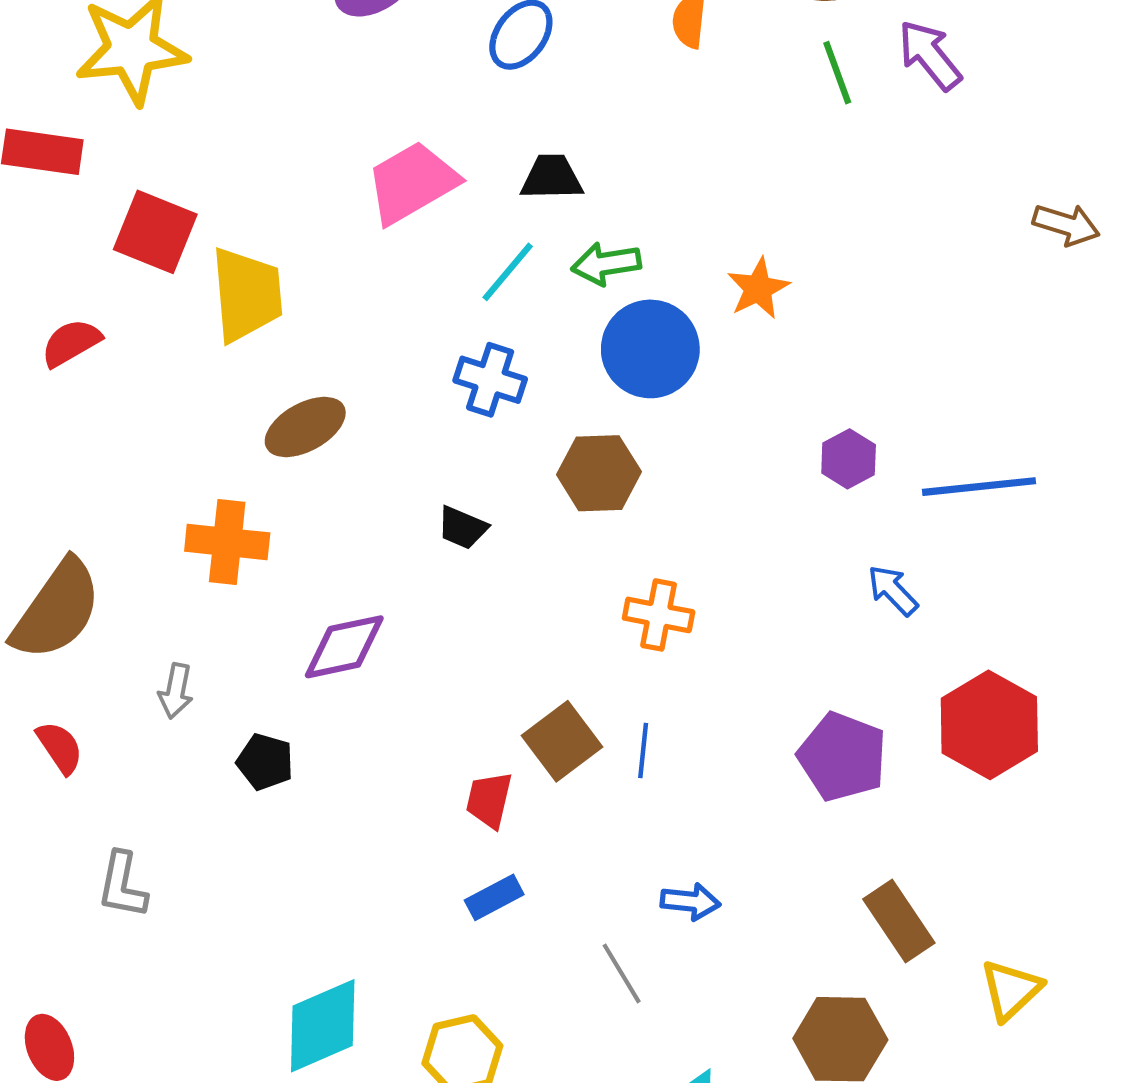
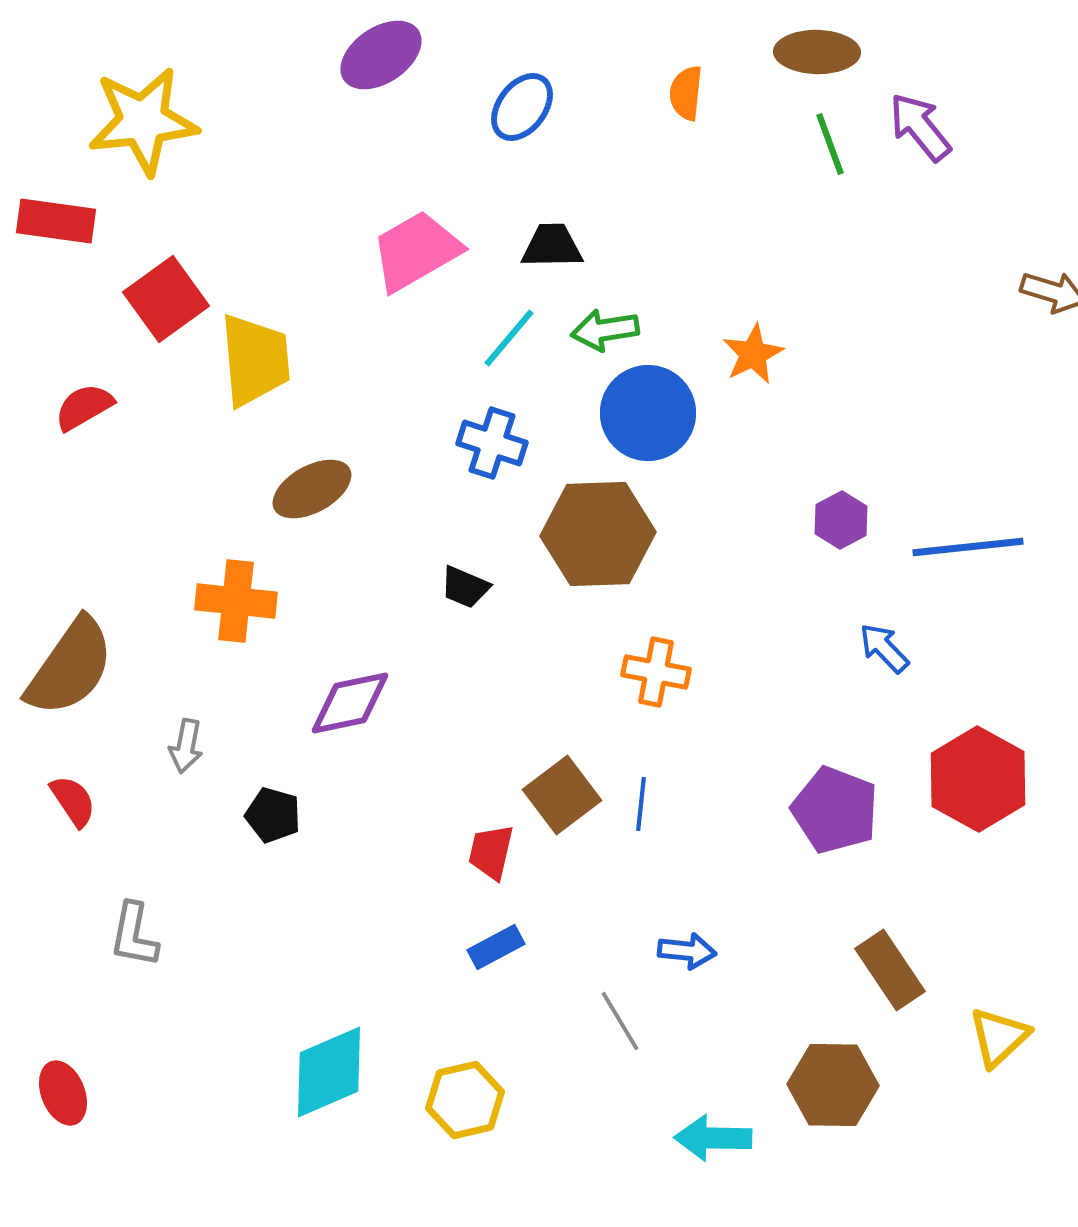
red square: (155, 232) -> (166, 299), turned 32
brown hexagon: (599, 473) -> (598, 534), size x1.4

